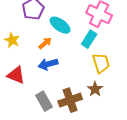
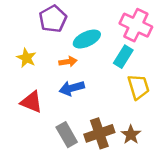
cyan ellipse: (60, 25) -> (87, 39), turned -60
orange arrow: (45, 43) -> (68, 62), turned 32
brown star: (95, 89) -> (131, 135), moved

